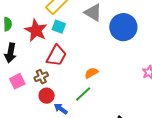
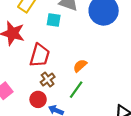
cyan square: (59, 27) -> (54, 20), moved
brown cross: (41, 77) -> (48, 80), moved

